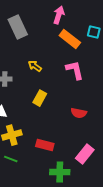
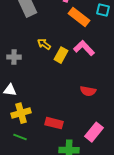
pink L-shape: (75, 70) -> (84, 48), turned -30
yellow rectangle: (40, 98) -> (61, 55), moved

